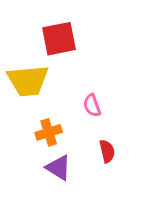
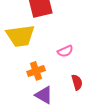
pink semicircle: (92, 106) -> (65, 51), turned -91

